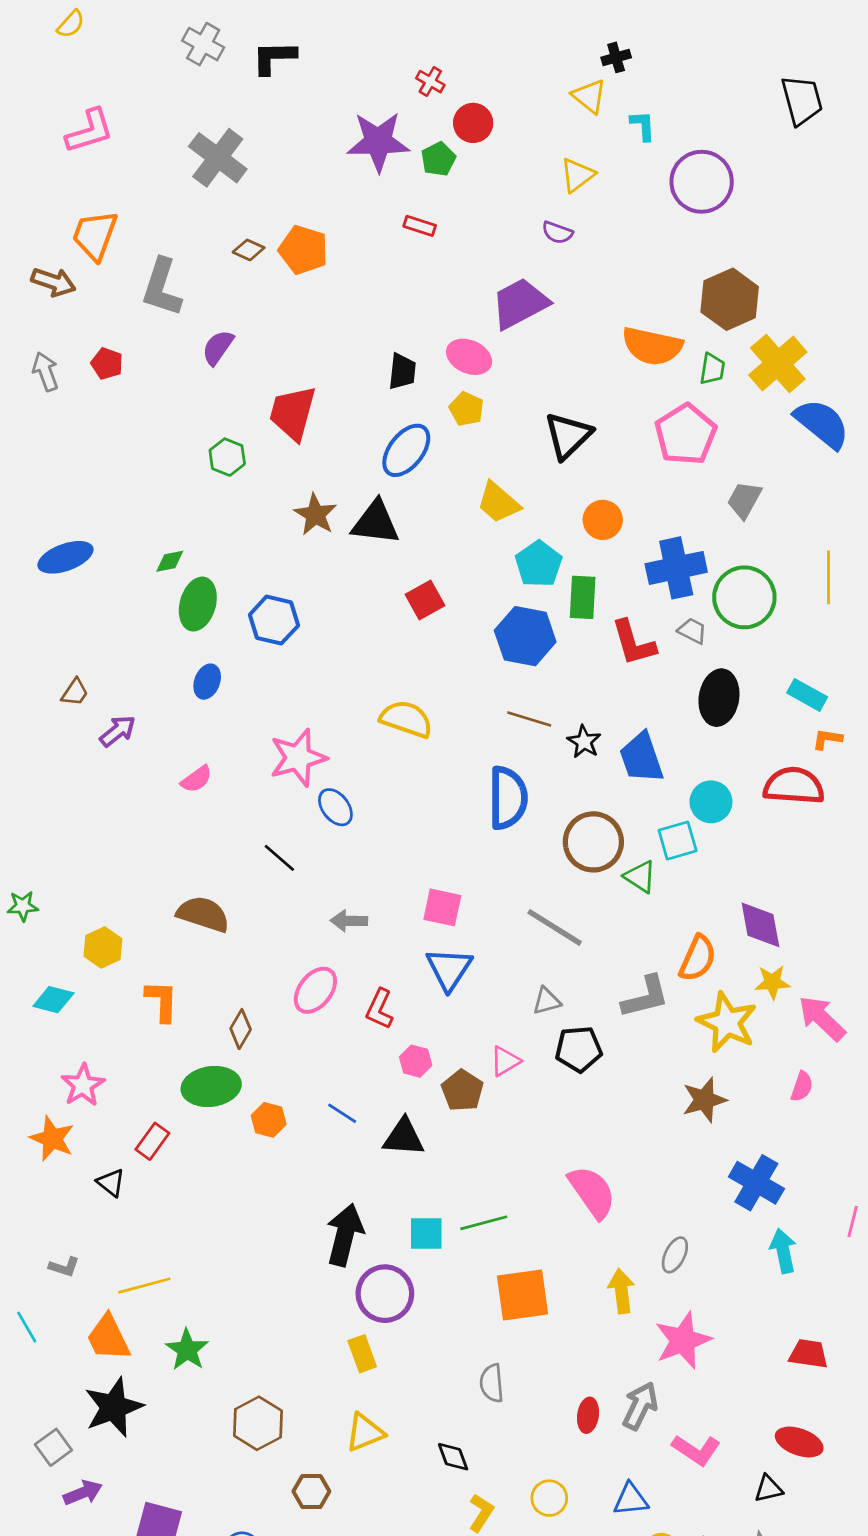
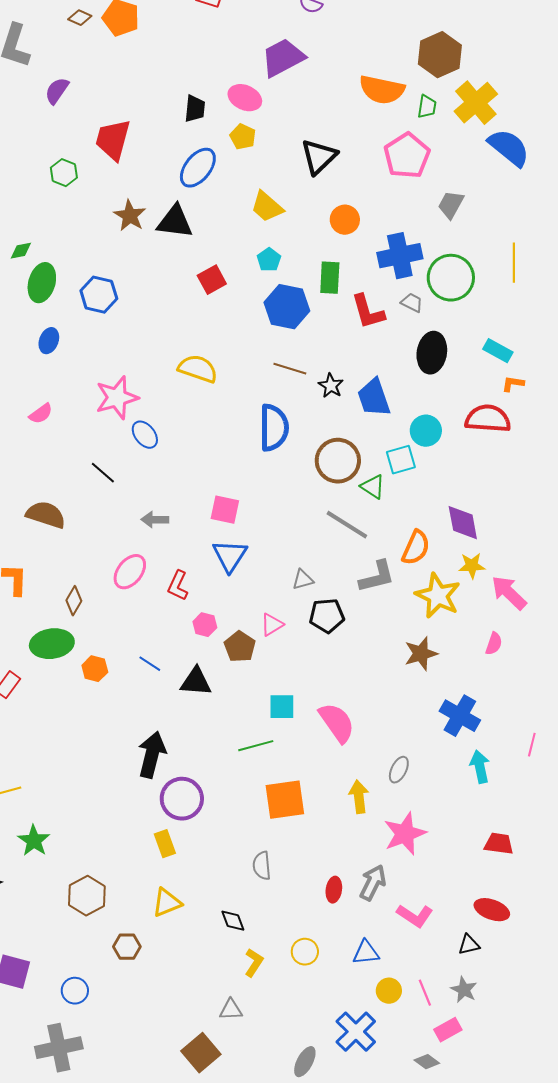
cyan pentagon: (539, 564) -> (269, 260), moved, size x0.7
gray line: (555, 927) -> (347, 525), moved
cyan square: (426, 1233) -> (282, 707), moved

